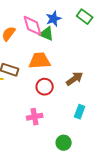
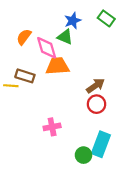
pink diamond: (33, 26) -> (47, 48), moved
red circle: (45, 87) -> (97, 104), moved
cyan rectangle: (80, 112) -> (101, 144), moved, size x1.6

